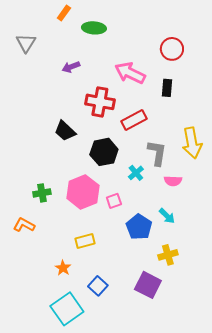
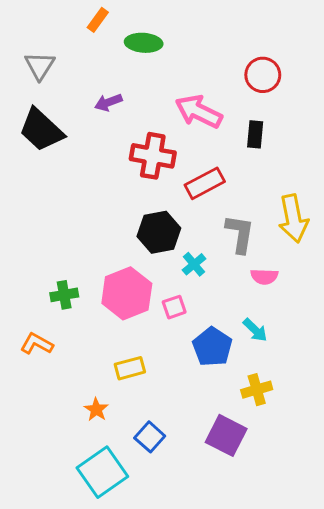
black trapezoid: (65, 131) -> (41, 130), moved, size x1.4
cyan cross: (136, 173) -> (194, 264), moved

